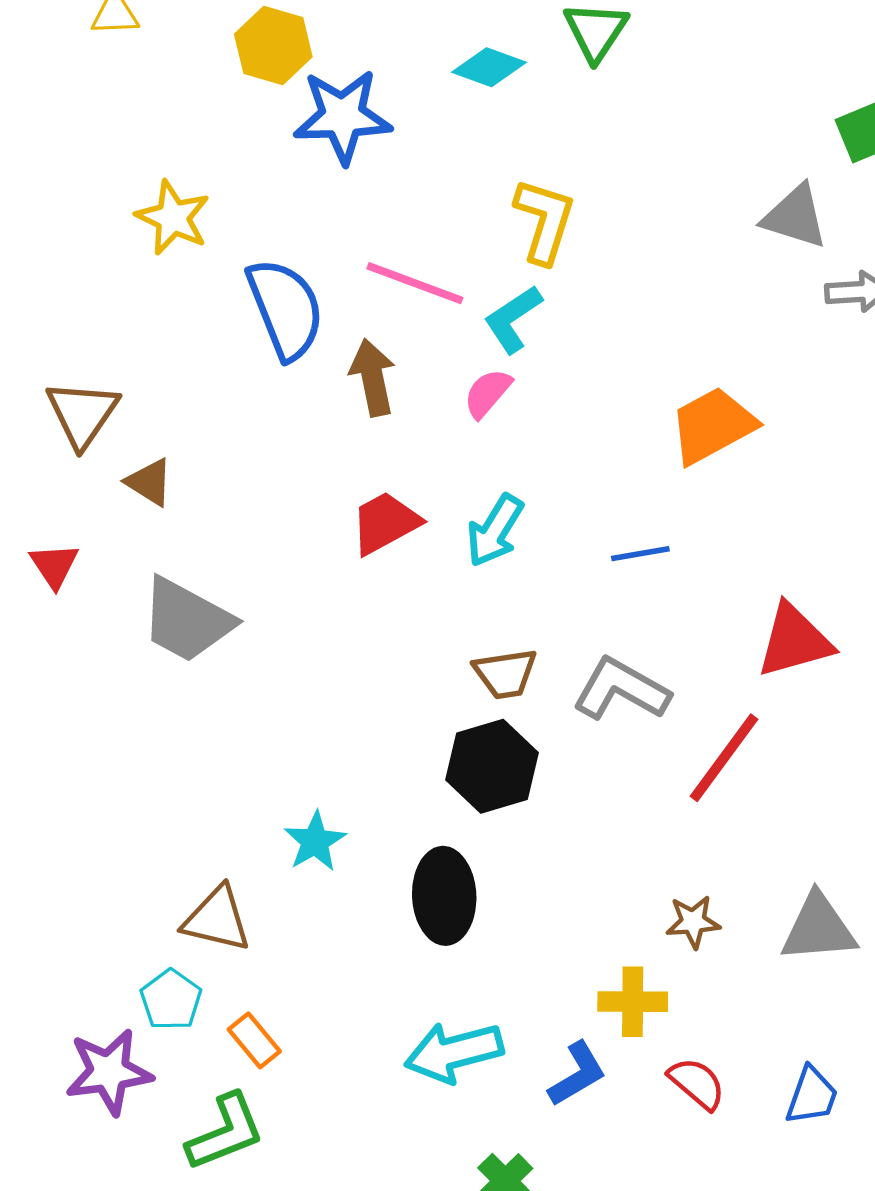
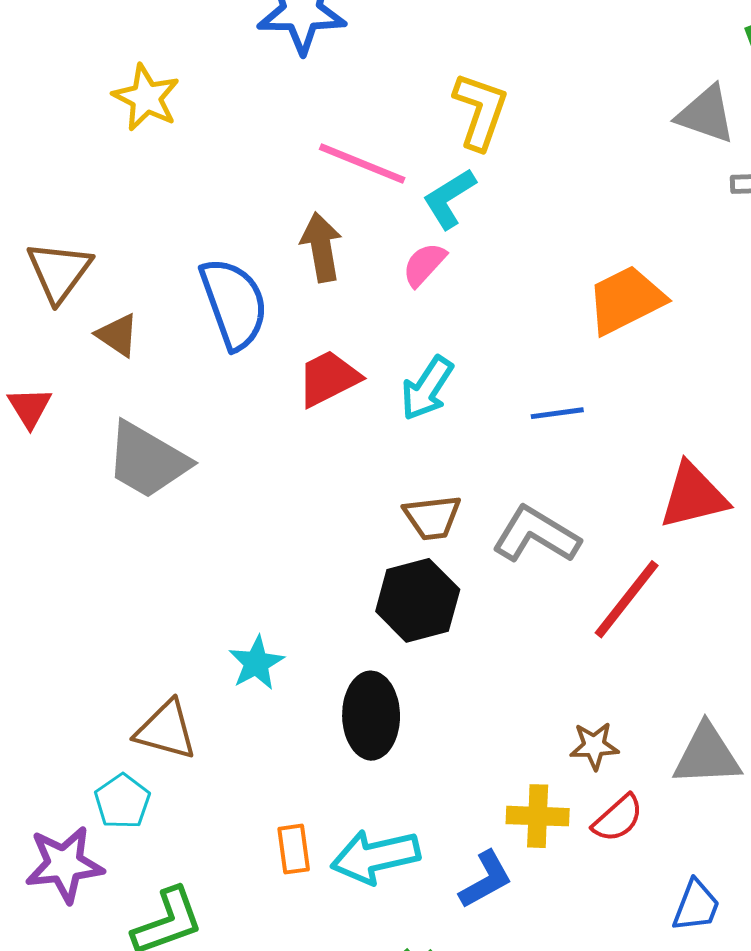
blue semicircle: (285, 309) -> (234, 303), moved
orange rectangle: (254, 1040) -> (294, 849), moved, turned 30
red semicircle: (697, 1083) -> (618, 818), moved, turned 96

